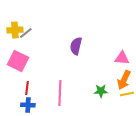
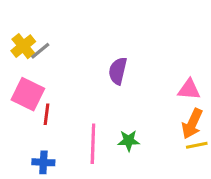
yellow cross: (15, 30) -> (23, 46), turned -35
red line: (27, 88) -> (46, 114), moved
green star: (101, 91) -> (129, 141), moved

